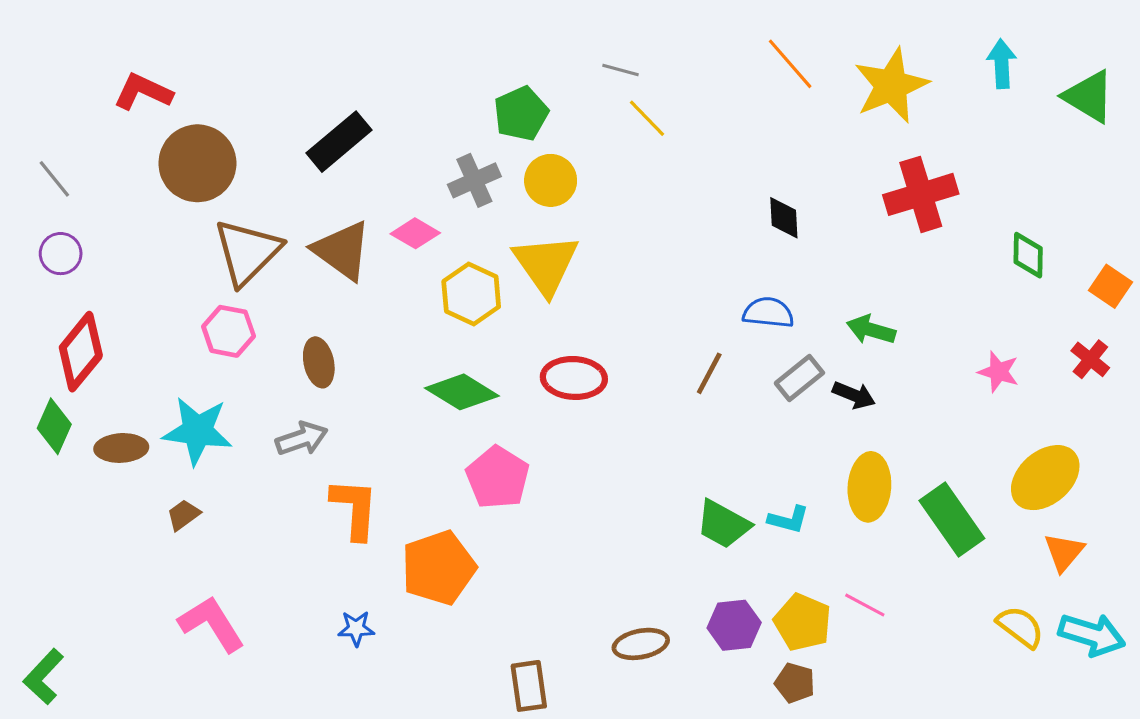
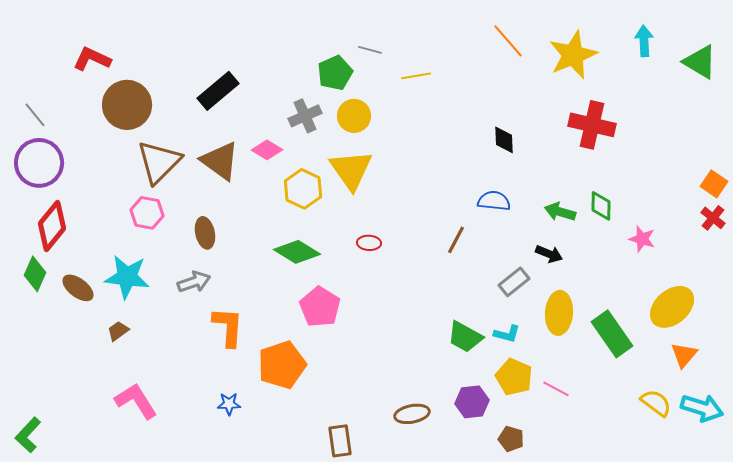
gray line: (621, 70) -> (370, 50), moved
yellow line: (647, 118) -> (416, 76), turned -56
red cross: (921, 194) -> (592, 125), turned 30
purple circle: (61, 254) -> (39, 163), size x1.8
green diamond: (1028, 255) -> (601, 206), moved
red cross: (1090, 359) -> (713, 218), moved
red ellipse: (574, 378) -> (369, 243), size x0.6
gray rectangle: (799, 378) -> (514, 282), moved
brown ellipse: (121, 448) -> (78, 288), turned 40
yellow pentagon: (803, 622) -> (514, 377), moved

